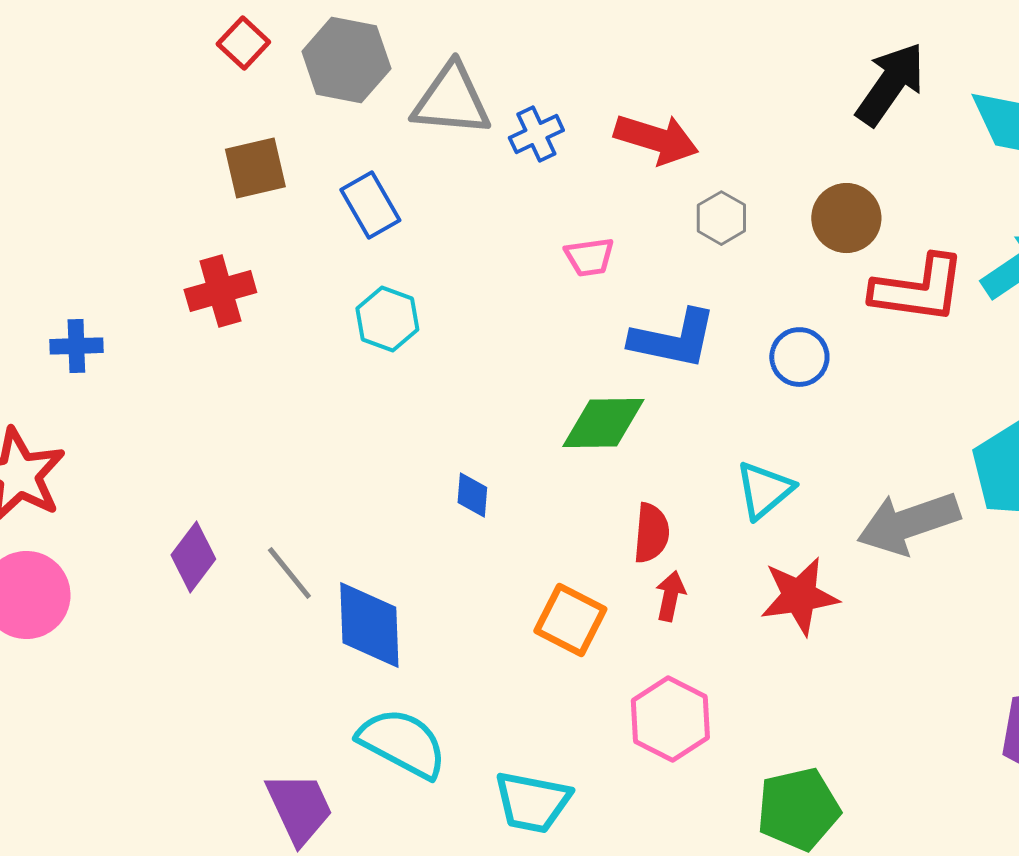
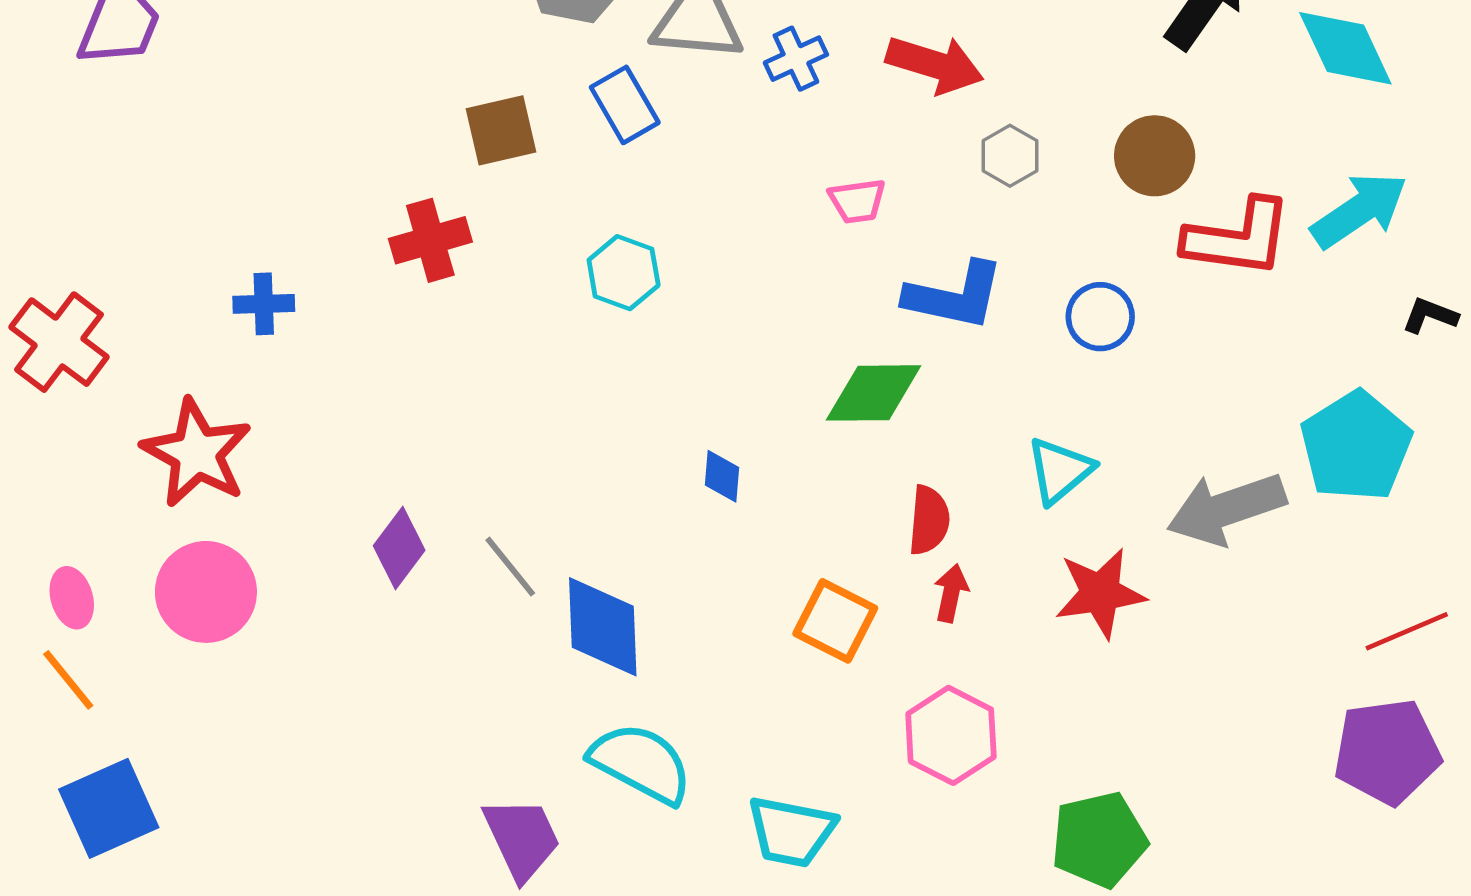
brown square: (255, 168) -> (501, 130), moved
blue rectangle: (370, 205) -> (625, 105), moved

